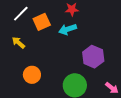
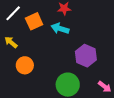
cyan arrow: (68, 29) -> (60, 29), turned 36
orange circle: (32, 75) -> (25, 65), moved

